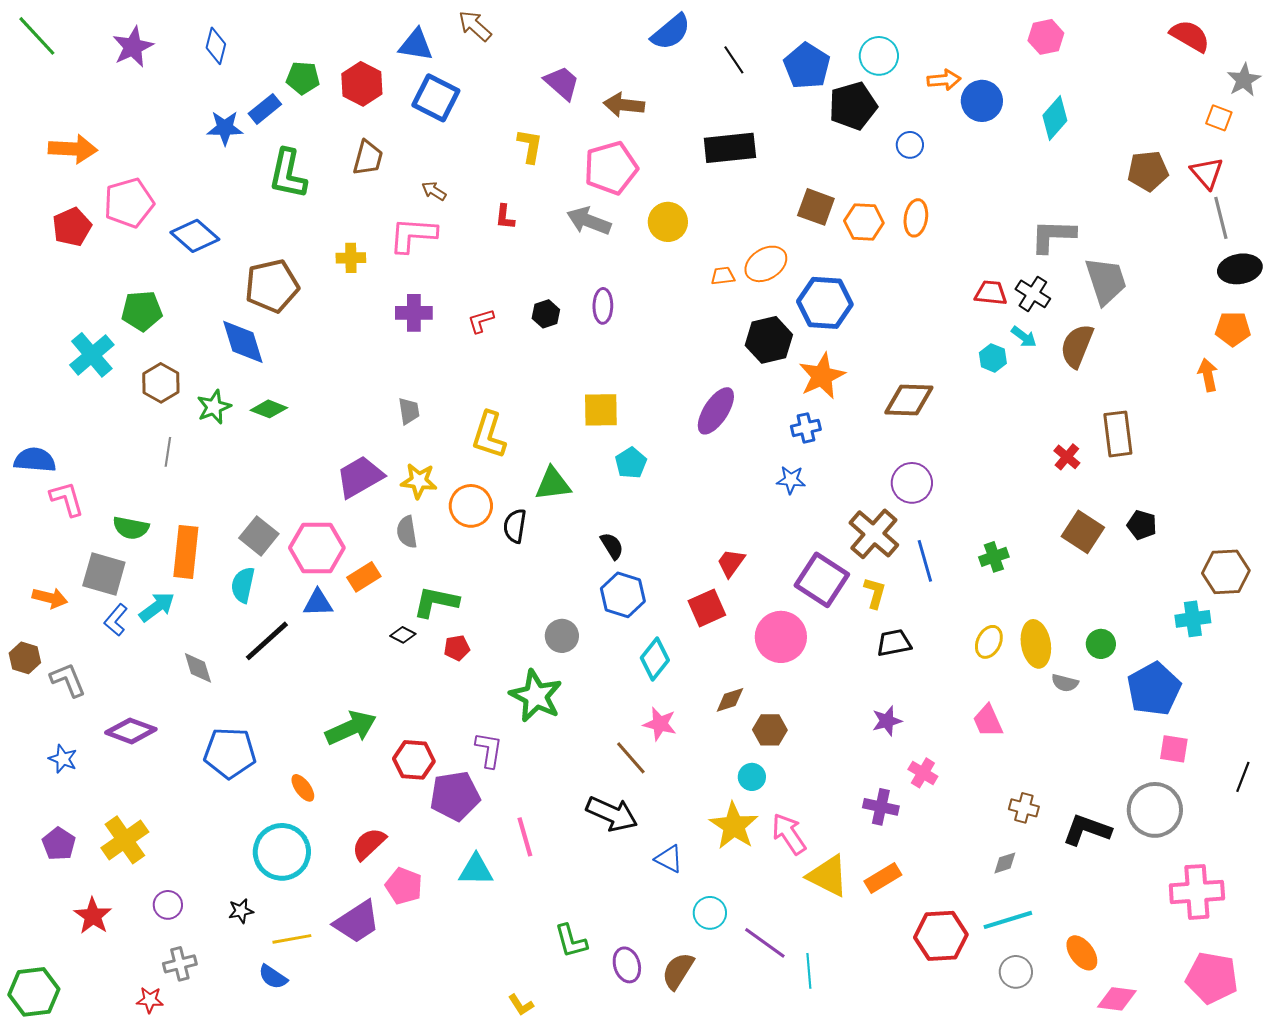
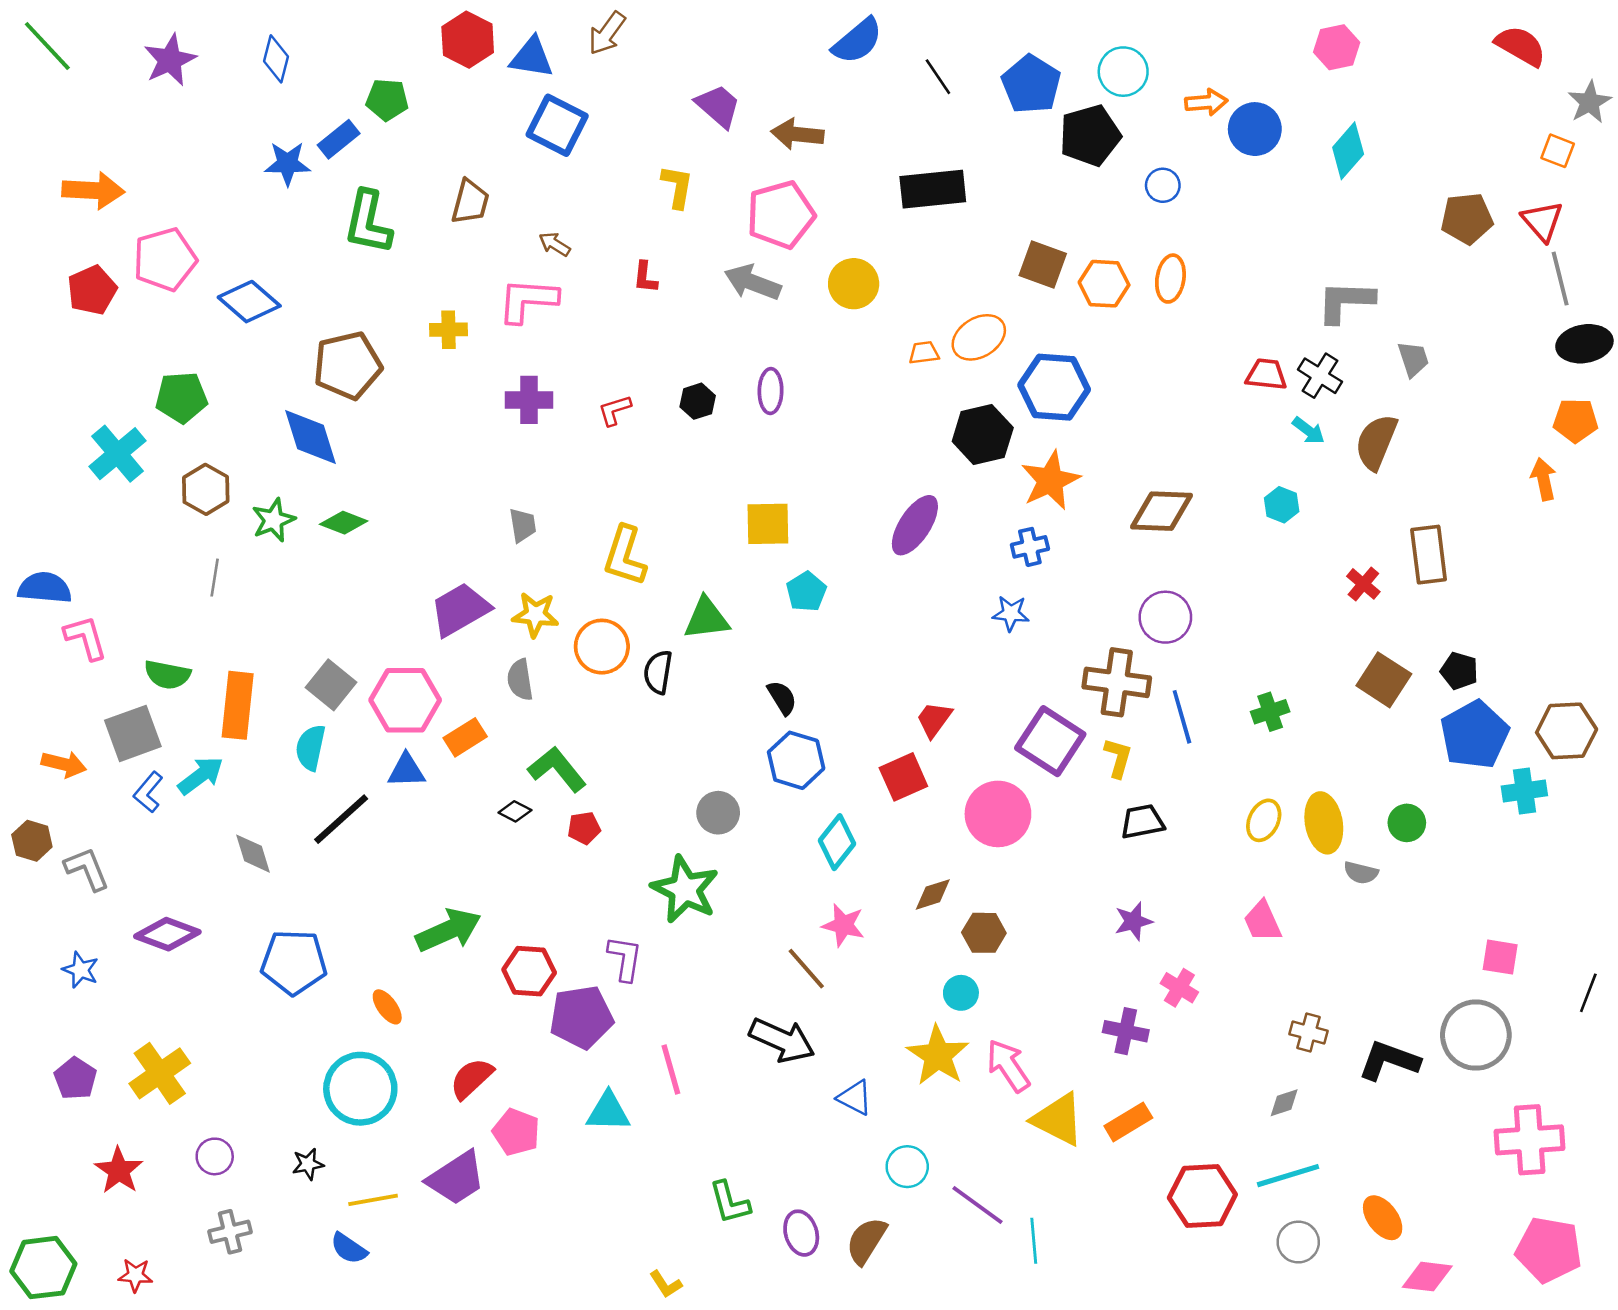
brown arrow: (475, 26) -> (607, 33), turned -96
red hexagon: (362, 84) -> (468, 40), moved
gray trapezoid: (1106, 281) -> (1413, 359), size x0.6
cyan hexagon: (993, 358) -> (1282, 505), moved
brown cross: (874, 534) -> (1117, 682), turned -33
gray square: (104, 574) -> (133, 733), turned -36
green L-shape: (436, 602) -> (557, 769), turned 39
blue pentagon: (1154, 689) -> (1475, 735), moved
red star: (150, 1000) -> (135, 1275), moved

